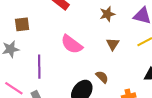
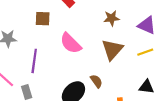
brown square: (22, 24) -> (43, 19), moved
brown triangle: (113, 44) -> (112, 50), size x1.6

